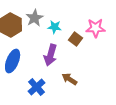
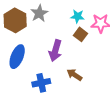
cyan star: (55, 27) -> (77, 16), moved
blue cross: (37, 87) -> (41, 83), turned 30

